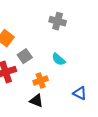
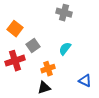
cyan semicircle: (59, 59) -> (65, 49), turned 88
black triangle: (36, 101) -> (44, 88), turned -40

